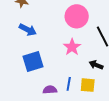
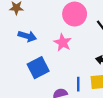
pink star: (72, 47) -> (63, 43), moved

